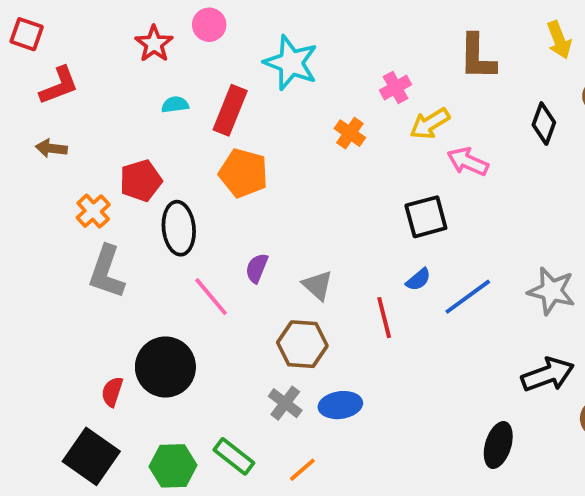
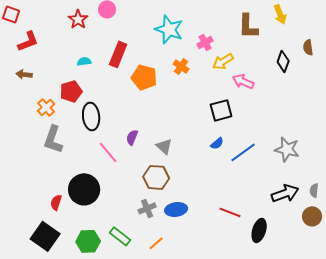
yellow arrow: (559, 40) -> (280, 14), moved
cyan star: (291, 63) -> (169, 29), moved
cyan semicircle: (175, 105) -> (84, 61), moved
orange pentagon: (243, 173) -> (144, 77), moved
red line: (384, 318) -> (230, 212), moved, turned -55
gray cross: (285, 403) -> (147, 208), turned 30

